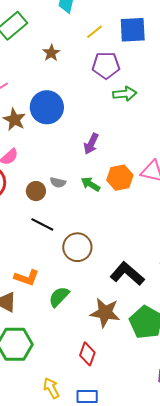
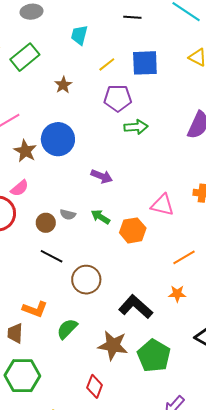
purple arrow: (91, 144) -> (102, 176), turned -95
orange hexagon: (120, 178) -> (133, 230), moved

